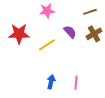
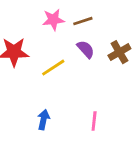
brown line: (90, 12) -> (83, 21), moved
blue arrow: (51, 82) -> (43, 120), moved

